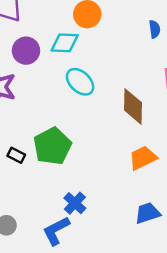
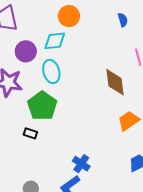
cyan ellipse: (80, 82) -> (51, 72), moved, turned 40
green pentagon: (52, 146) -> (42, 106), moved

